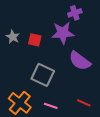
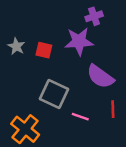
red line: (84, 103) -> (113, 109), moved, turned 64
pink line: (51, 106) -> (80, 117), moved

